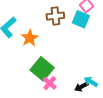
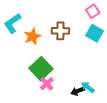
brown cross: (55, 16) -> (60, 31), moved
cyan square: (81, 19) -> (94, 33), moved

